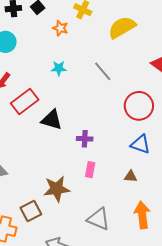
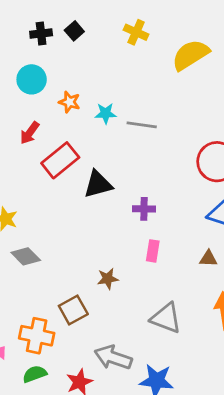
orange star: (60, 28) -> (69, 102), moved
gray line: (103, 71) -> (142, 125), moved, turned -40
black triangle: (52, 120) -> (98, 184), turned -30
brown star: (57, 189) -> (108, 279), size x0.6

